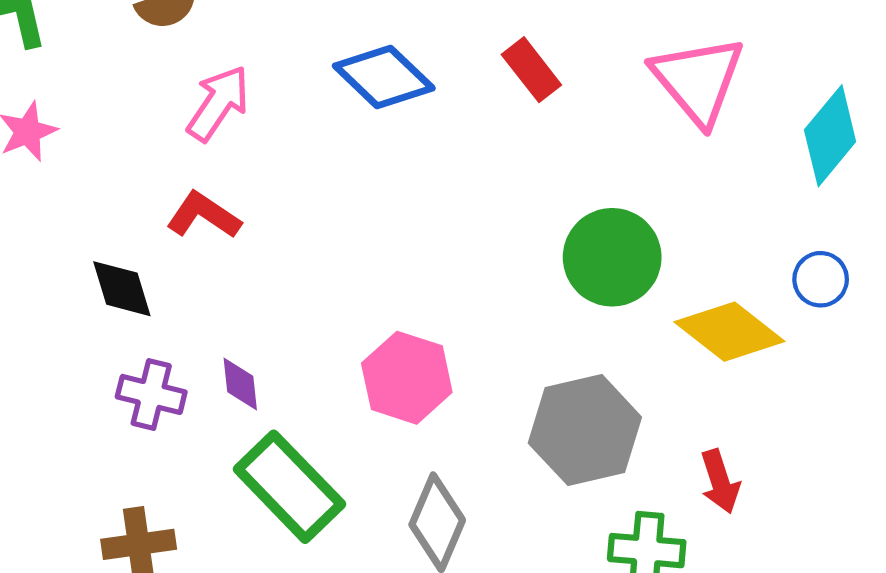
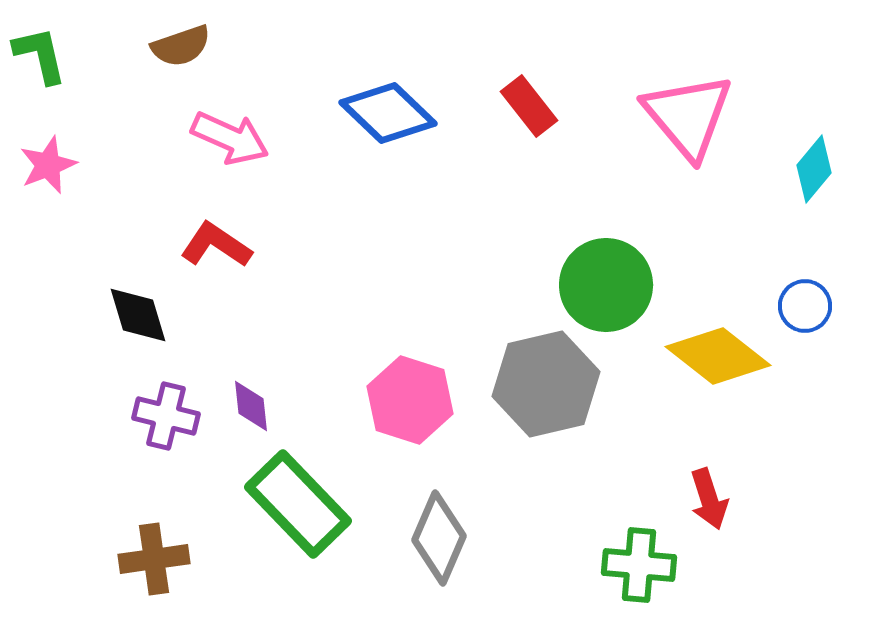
pink arrow: (218, 103) -> (230, 138), turned 80
cyan diamond: (830, 136) -> (814, 169), size x0.7
gray hexagon: (585, 430) -> (546, 384), moved

